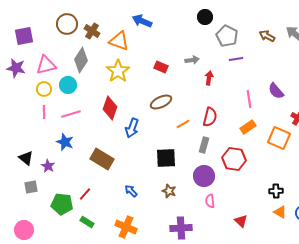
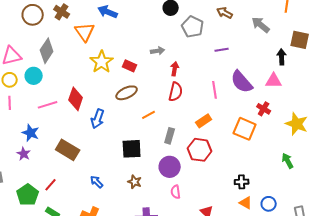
brown cross: (92, 31) -> (62, 12), moved
brown arrow: (267, 36) -> (225, 13), moved
orange triangle: (119, 41) -> (85, 32), turned 35
purple line: (236, 59) -> (222, 50), moved
red rectangle: (161, 67) -> (130, 66), moved
yellow star: (118, 71) -> (102, 62), moved
purple semicircle: (276, 91) -> (242, 82), size x1.4
pink line: (71, 114) -> (48, 105), moved
red semicircle: (210, 117) -> (176, 92), moved
orange rectangle: (248, 127) -> (204, 121), moved
purple star: (48, 166) -> (24, 154), moved
green pentagon: (62, 204) -> (28, 195), turned 30

